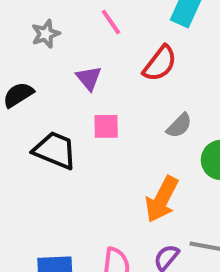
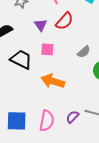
red semicircle: (160, 63) -> (64, 21), moved
orange arrow: (162, 199) -> (53, 81), moved, turned 75

